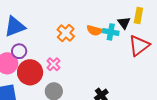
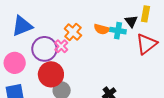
purple circle: (19, 51) -> (44, 49), moved, size x1.6
pink cross: (53, 64) -> (61, 46), moved
red circle: (30, 72) -> (51, 74), moved

